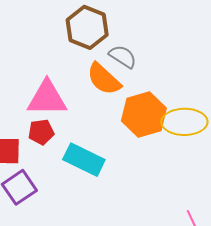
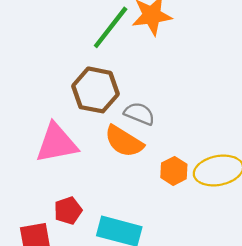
pink triangle: (47, 98) -> (57, 143), moved
orange hexagon: (144, 114) -> (174, 171), size x0.6

